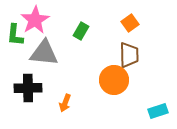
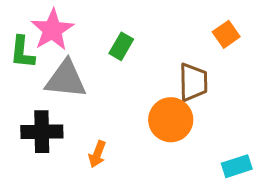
orange square: (130, 23) -> (226, 34), moved

